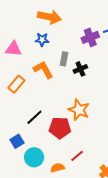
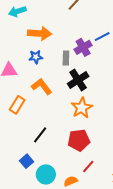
gray rectangle: (64, 59) -> (66, 58), moved
black cross: (80, 69) -> (78, 80), size x1.5
orange star: (79, 110) -> (82, 108), moved, turned 30
red pentagon: (60, 128) -> (79, 140), moved

